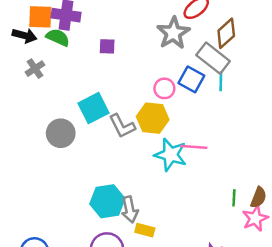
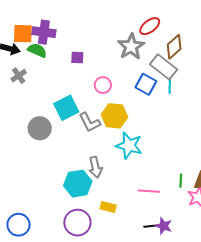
pink circle: (164, 88) -> (103, 85), moved
pink line: (194, 147) -> (149, 191), moved
gray arrow: (130, 209) -> (95, 167), moved

